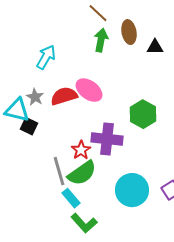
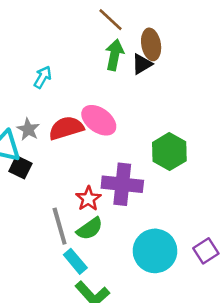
black triangle: (155, 47) -> (142, 64), moved, turned -30
cyan arrow: (46, 57) -> (43, 77), size x0.7
green semicircle: (82, 173) -> (90, 229), size x0.7

